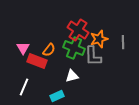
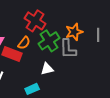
red cross: (78, 30) -> (35, 21), moved
green cross: (74, 48) -> (49, 41), turned 35

